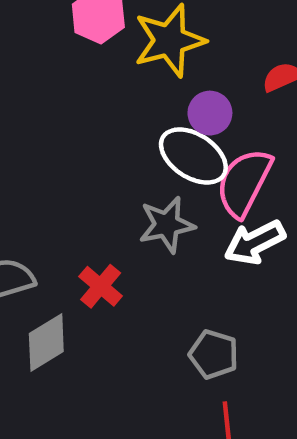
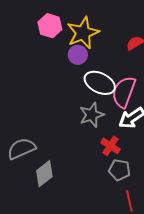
purple circle: (210, 113) -> (78, 55), moved
red cross: (101, 286) -> (110, 146), moved

